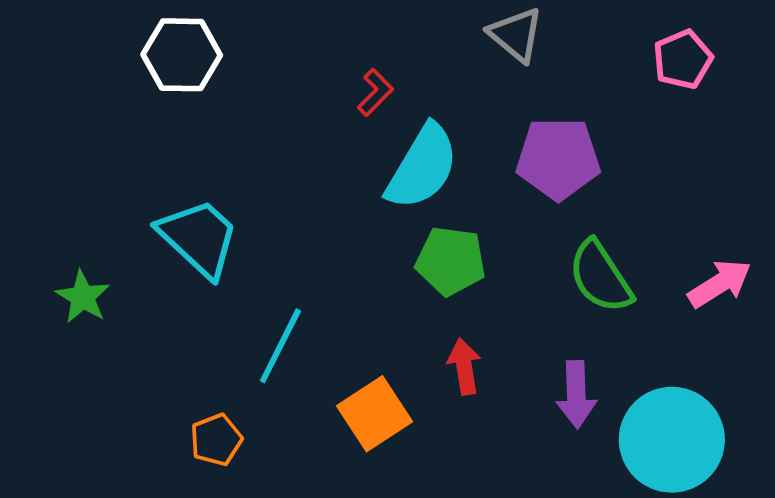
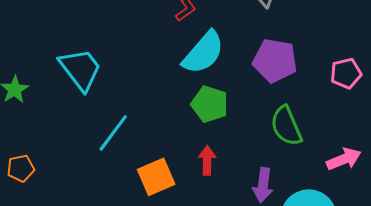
pink pentagon: (683, 59) -> (346, 73), moved
pink arrow: (720, 284) -> (344, 159), moved
orange pentagon: (216, 440) -> (21, 168), moved

